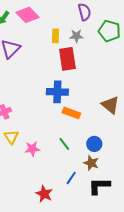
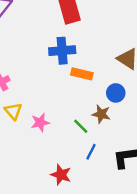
green line: (64, 144) -> (81, 126), moved
blue circle: (94, 144) -> (116, 93), moved
brown star: (91, 163) -> (101, 114), moved

